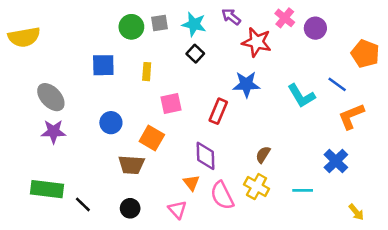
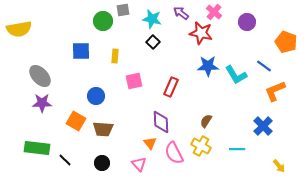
pink cross: (285, 18) -> (214, 12), moved
gray square: (159, 23) -> (123, 10), moved
blue star: (246, 84) -> (208, 66), moved
blue circle: (111, 123) -> (96, 96), moved
orange square: (152, 138) -> (76, 121), moved

